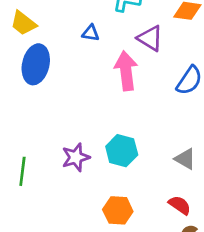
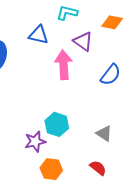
blue triangle: (91, 33) -> (39, 35), size x1.5
purple star: (76, 157) -> (35, 142), moved

